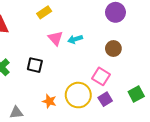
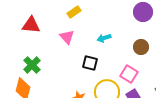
pink triangle: (56, 38) -> (67, 37), moved
black square: (35, 65) -> (90, 63), moved

